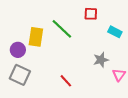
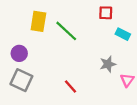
red square: (91, 14) -> (106, 13), moved
yellow rectangle: (36, 37) -> (38, 21), moved

